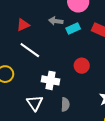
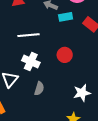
white line: (30, 50) -> (28, 35), moved, turned -55

